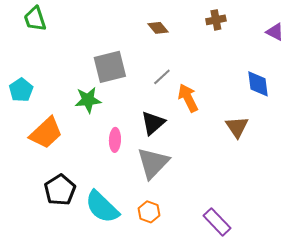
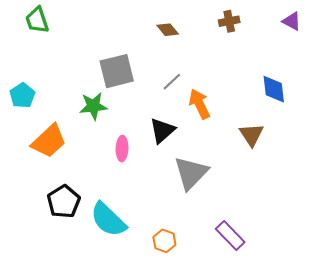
purple triangle: (275, 32) -> (292, 21), moved
gray triangle: (153, 163) -> (191, 173), moved
orange hexagon: (149, 212) -> (164, 241), moved

